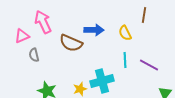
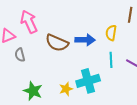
blue arrow: (94, 30) -> (85, 40), moved
yellow semicircle: (125, 33) -> (111, 33), turned 35

